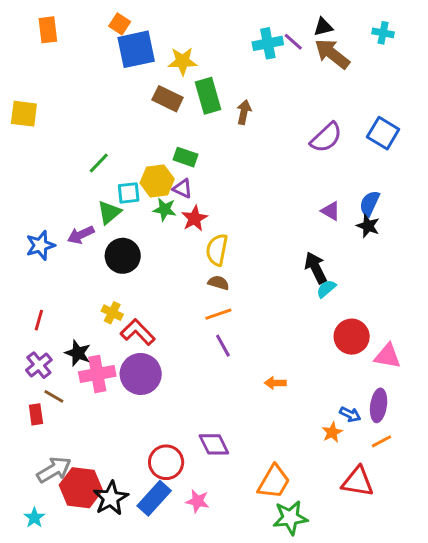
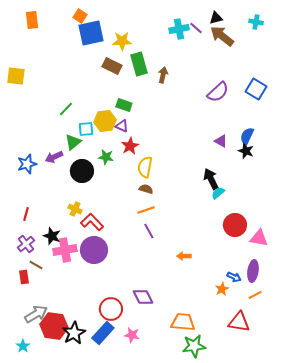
green star: (165, 209) -> (106, 157), moved
orange trapezoid: (274, 482) -> (183, 322), turned -115

